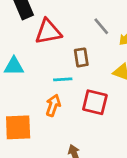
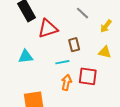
gray line: (101, 26) -> (83, 13), moved
orange arrow: (53, 105) -> (66, 82), moved

